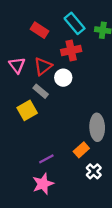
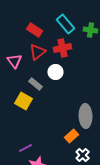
red triangle: (43, 66) -> (38, 52), moved
yellow square: (27, 110) -> (24, 101), turned -30
purple line: (46, 159) -> (26, 148), moved

